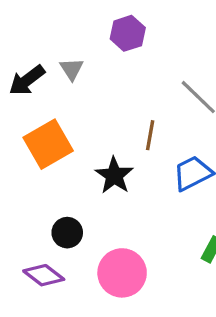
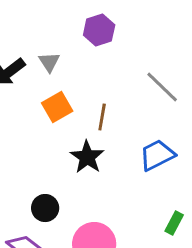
brown line: (150, 135) -> (102, 117), moved
orange square: (48, 144) -> (57, 107), moved, size x0.7

